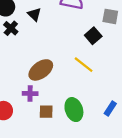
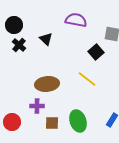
black triangle: (34, 14) -> (46, 39), moved
brown ellipse: (41, 70) -> (47, 84), turned 30

